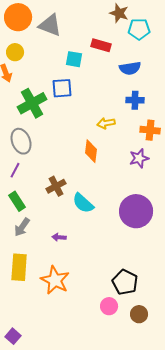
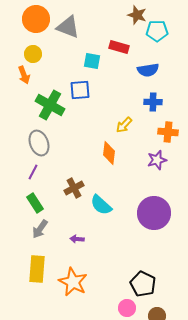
green cross: (32, 103) -> (50, 105), turned -32
yellow arrow: (106, 123) -> (124, 125), turned -36

